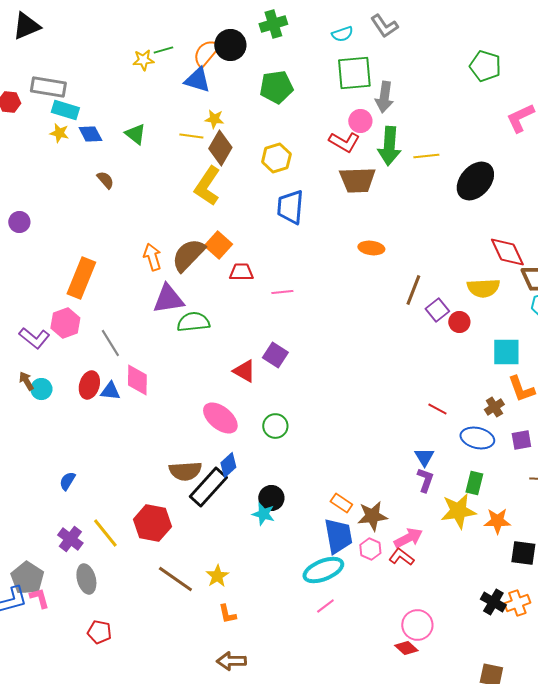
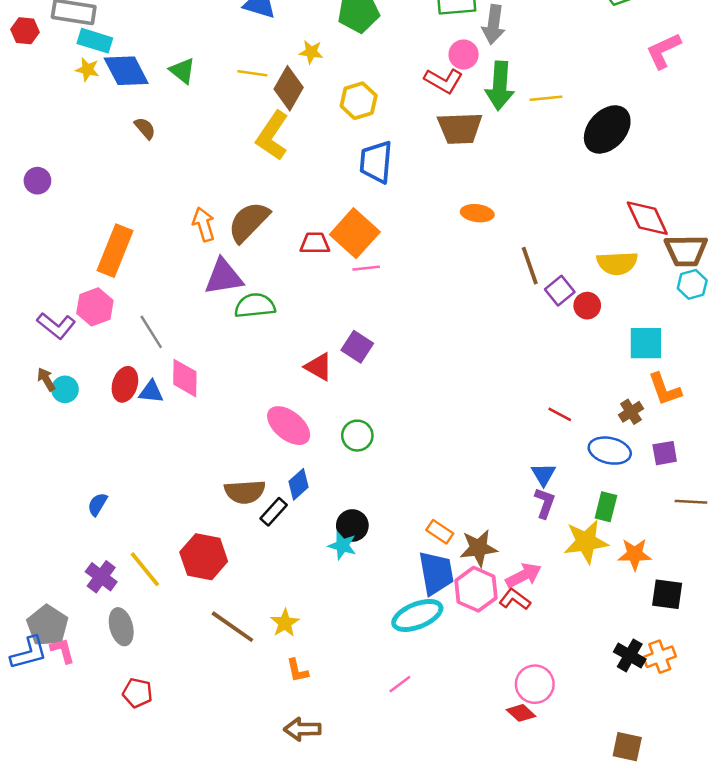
yellow star: (214, 119) -> (311, 52), moved
blue diamond: (90, 134) -> (126, 71), size x1.5
orange square: (218, 245) -> (355, 233), moved, size x1.4
brown line: (413, 290) -> (530, 266), turned -40
black rectangle: (208, 487) -> (274, 512), size x0.6
pink hexagon: (370, 549) -> (476, 589), size x1.6
pink line: (325, 606) -> (400, 684), moved

